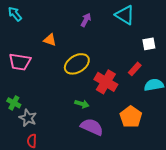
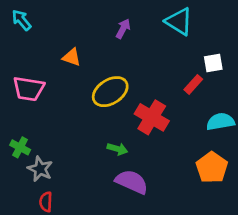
red rectangle: (135, 69) -> (193, 84), moved
orange pentagon: (131, 117) -> (212, 167), moved

